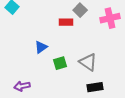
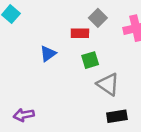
blue triangle: (41, 47) -> (48, 54), moved
green square: (60, 63) -> (90, 60), moved

